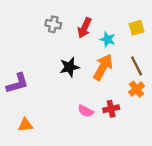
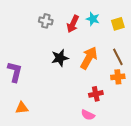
cyan star: (108, 39) -> (93, 19), moved
purple L-shape: (17, 83) -> (15, 72), turned -60
orange cross: (137, 89) -> (118, 77), turned 32
pink semicircle: (86, 111) -> (88, 115), moved

